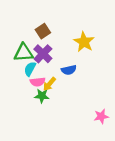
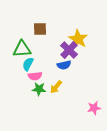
brown square: (43, 31) -> (40, 29), turned 32
purple cross: (43, 54) -> (69, 50), moved
yellow arrow: (49, 84) -> (56, 87), moved

